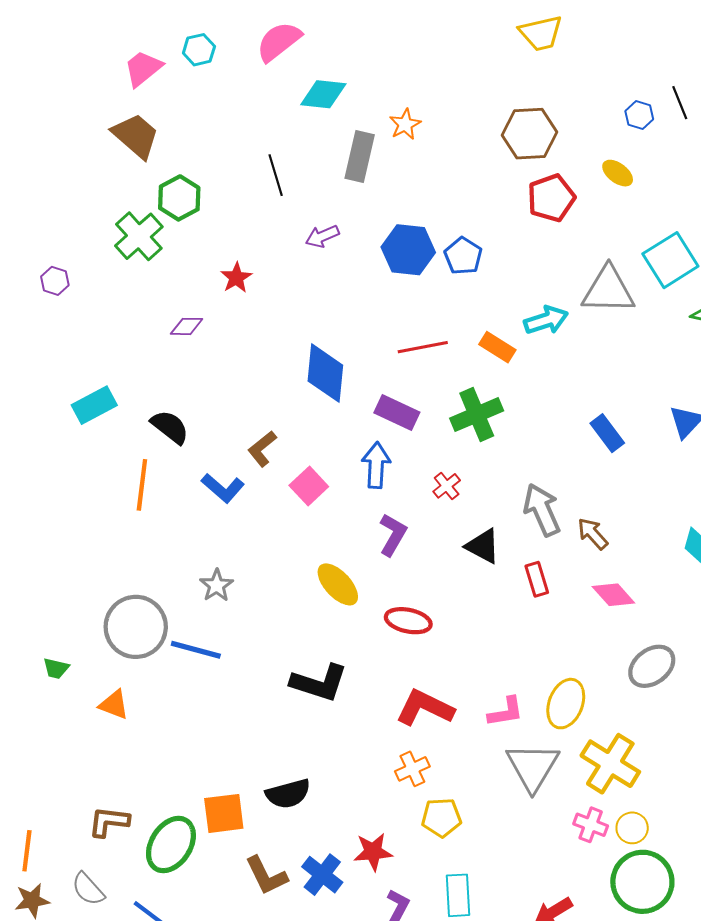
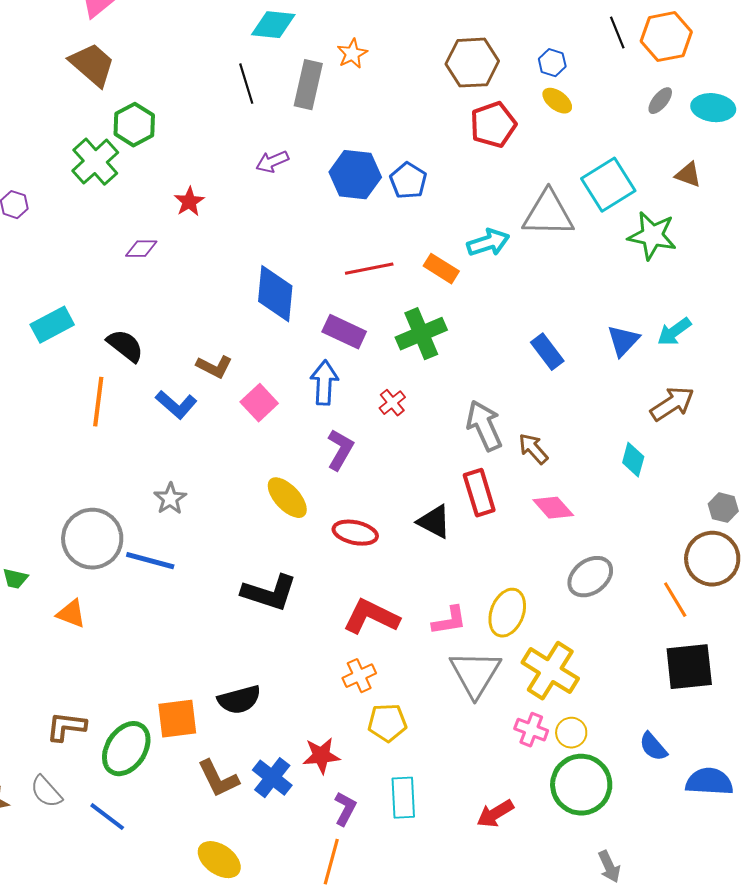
blue hexagon: (639, 115) -> (552, 63), moved
black line: (276, 175) -> (246, 84), moved
brown L-shape: (262, 449) -> (214, 367), turned -114
black triangle: (483, 546) -> (434, 522), moved
red rectangle: (537, 579) -> (479, 493), size x1.4

